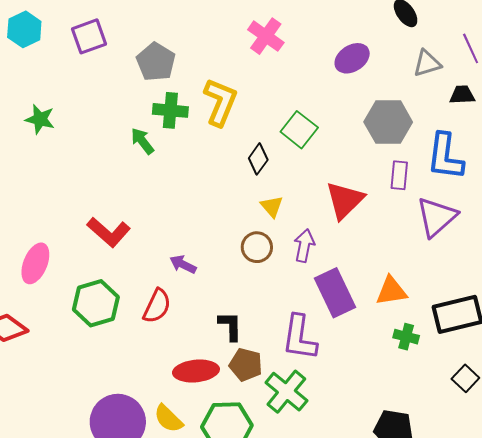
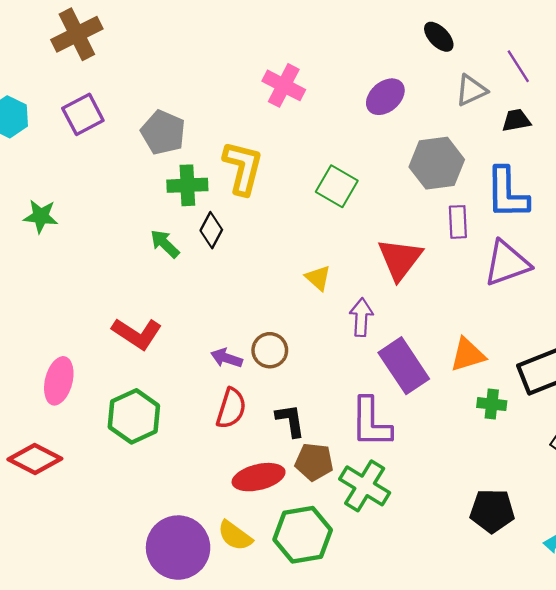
green arrow: (142, 141) -> (165, 244), moved
black diamond: (258, 159) -> (211, 230), moved
purple triangle: (437, 217) -> (507, 263), turned 30
brown circle: (257, 247) -> (270, 350), moved
red semicircle: (157, 306) -> (231, 408), moved

